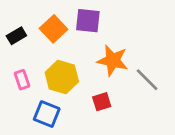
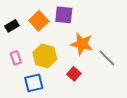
red square: (102, 102) -> (74, 74), turned -32
blue square: (47, 114) -> (34, 83), turned -36

